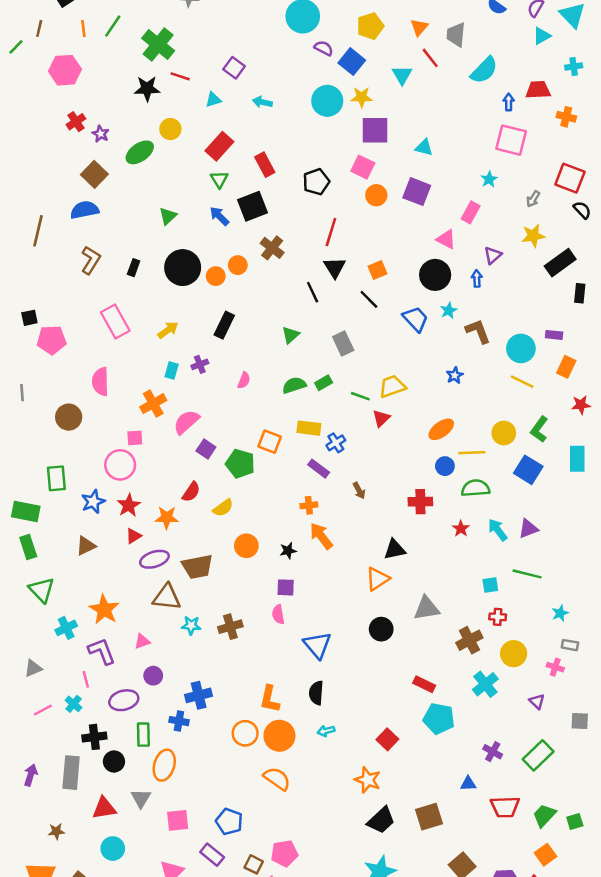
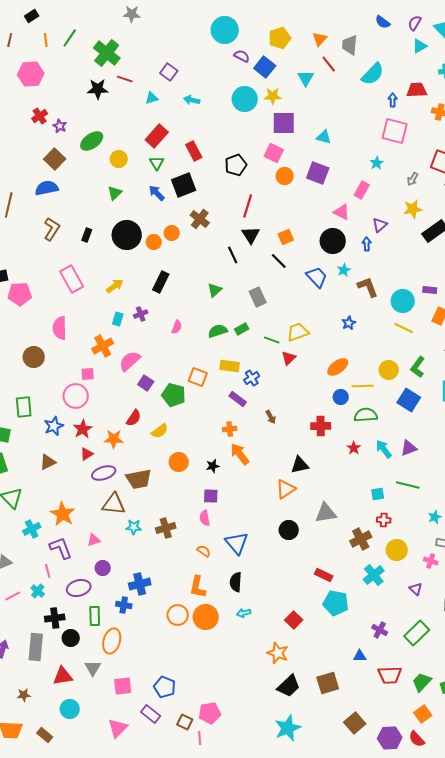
yellow circle: (170, 129) -> (119, 159), moved
orange semicircle: (277, 779) -> (204, 551), moved, size x0.6

